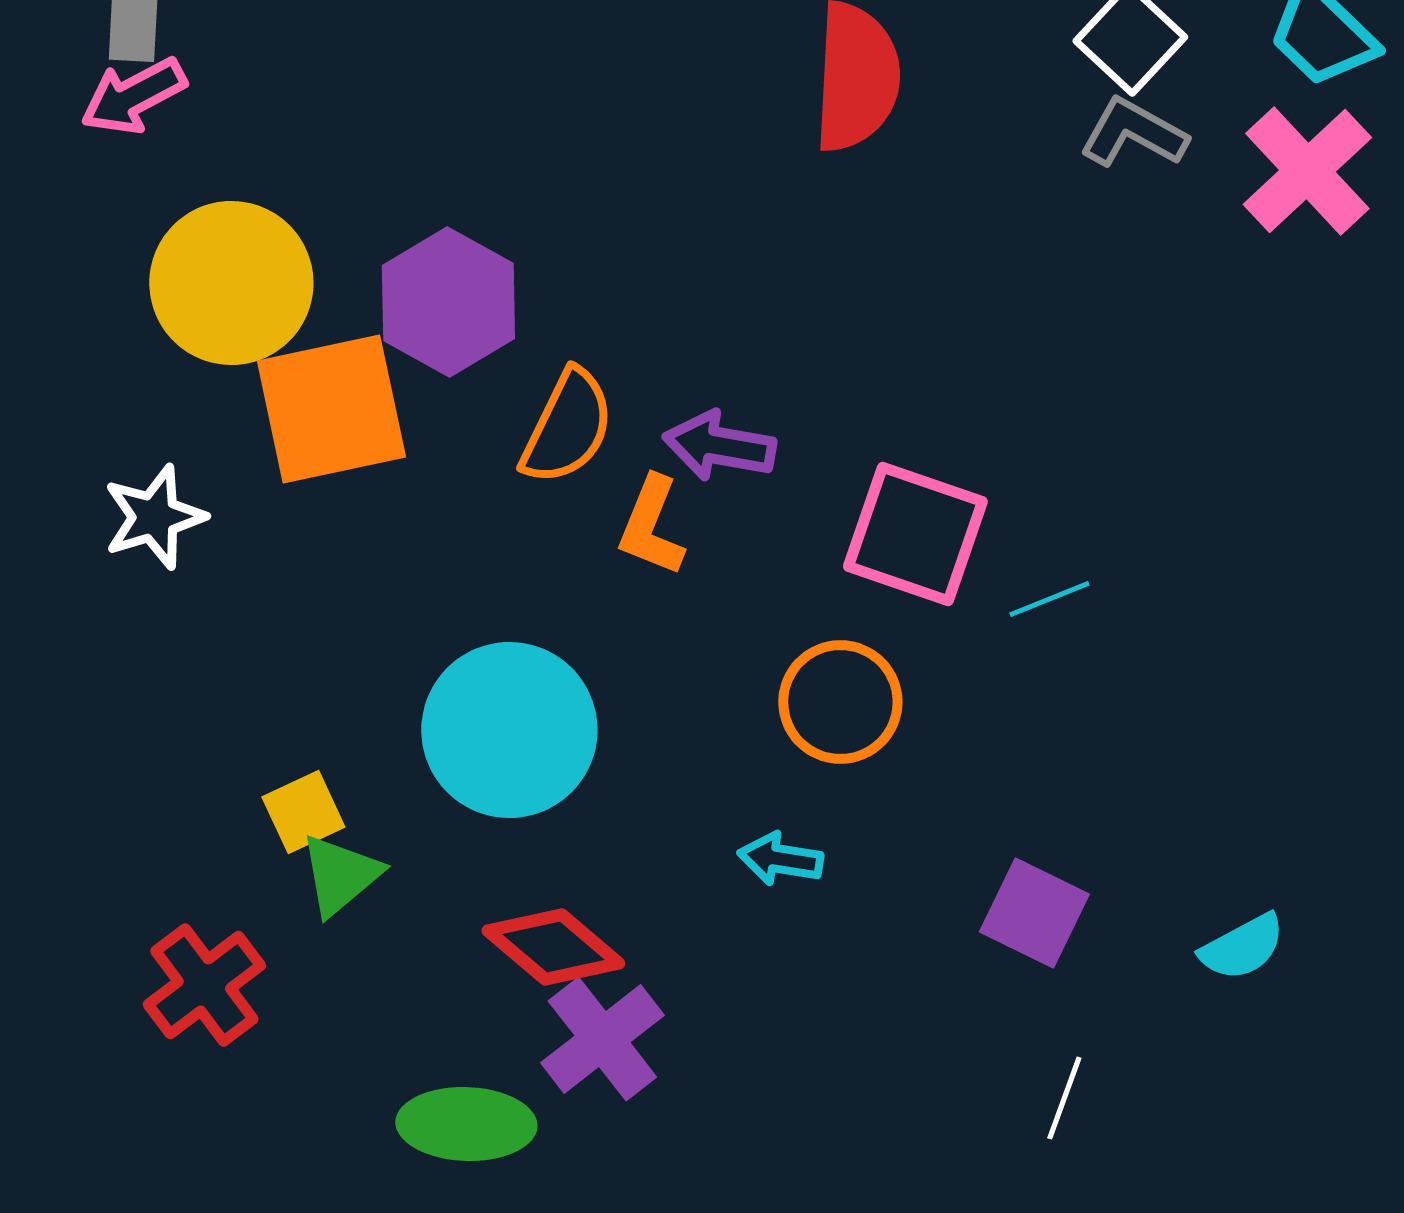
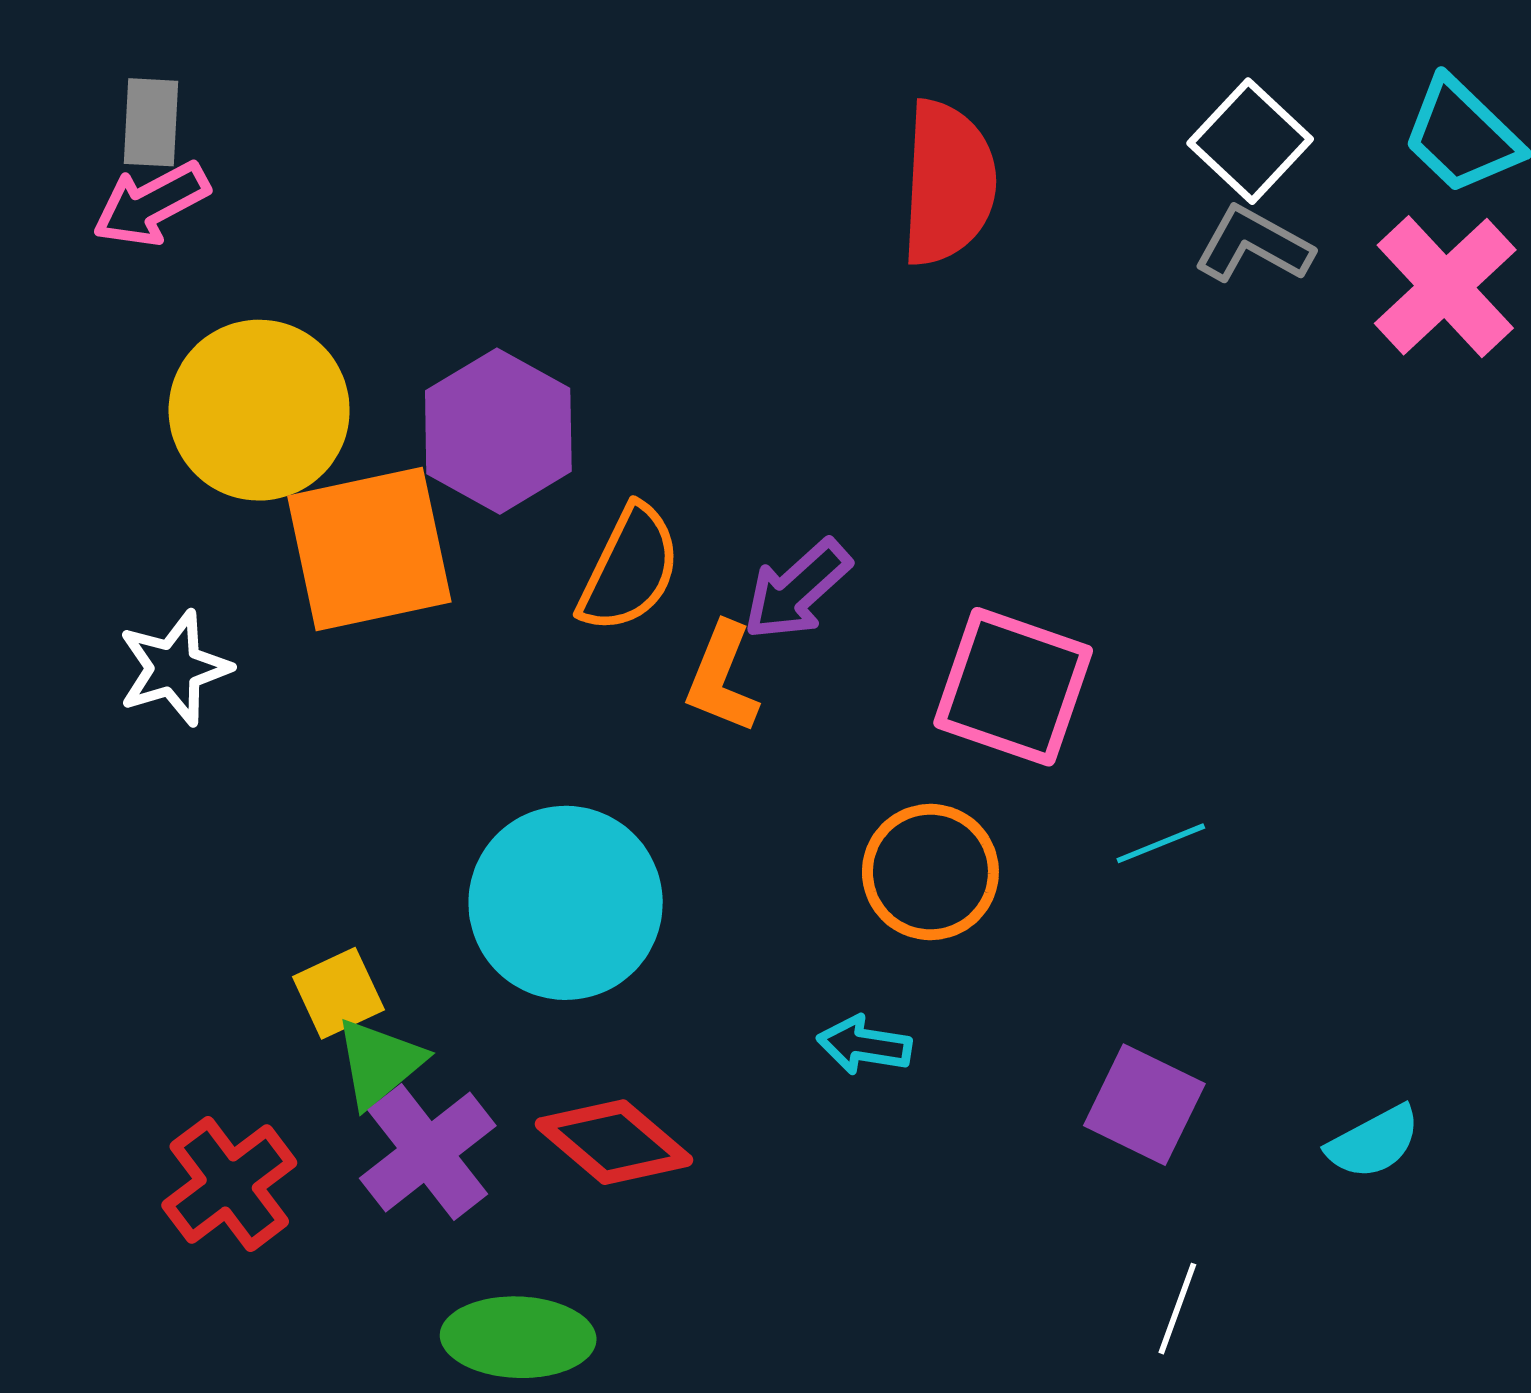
purple arrow: (719, 446) -> (797, 590), turned -52
cyan line: (1049, 599) -> (1161, 843), moved
purple cross: (602, 1039) -> (428, 1152), moved

